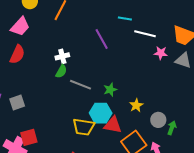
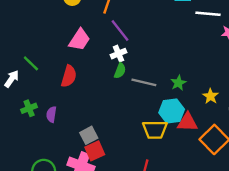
pink trapezoid: (20, 27) -> (79, 40), moved
purple line: (102, 39) -> (120, 30), moved
red semicircle: (17, 54) -> (69, 76), moved
gray square: (17, 103) -> (89, 135), moved

